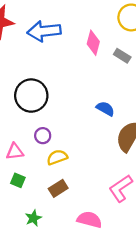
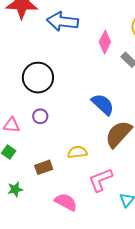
blue semicircle: (105, 109) -> (103, 104), size x1.4
yellow semicircle: (57, 157) -> (77, 152), moved

